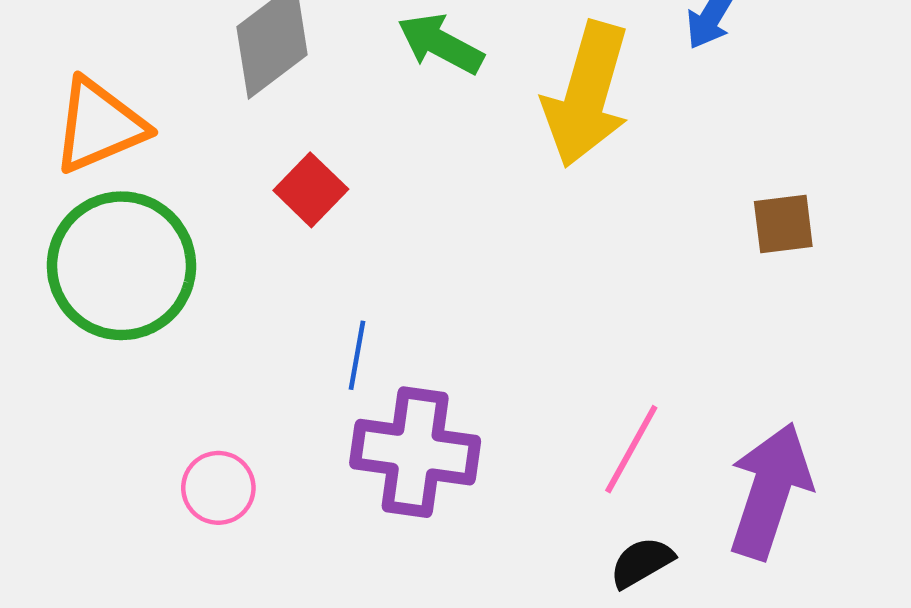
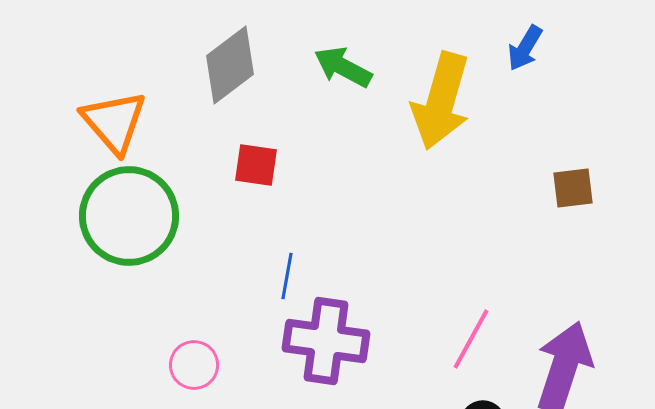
orange triangle: (99, 126) -> (114, 122), turned -48
red square: (311, 190) -> (256, 165), turned -36

